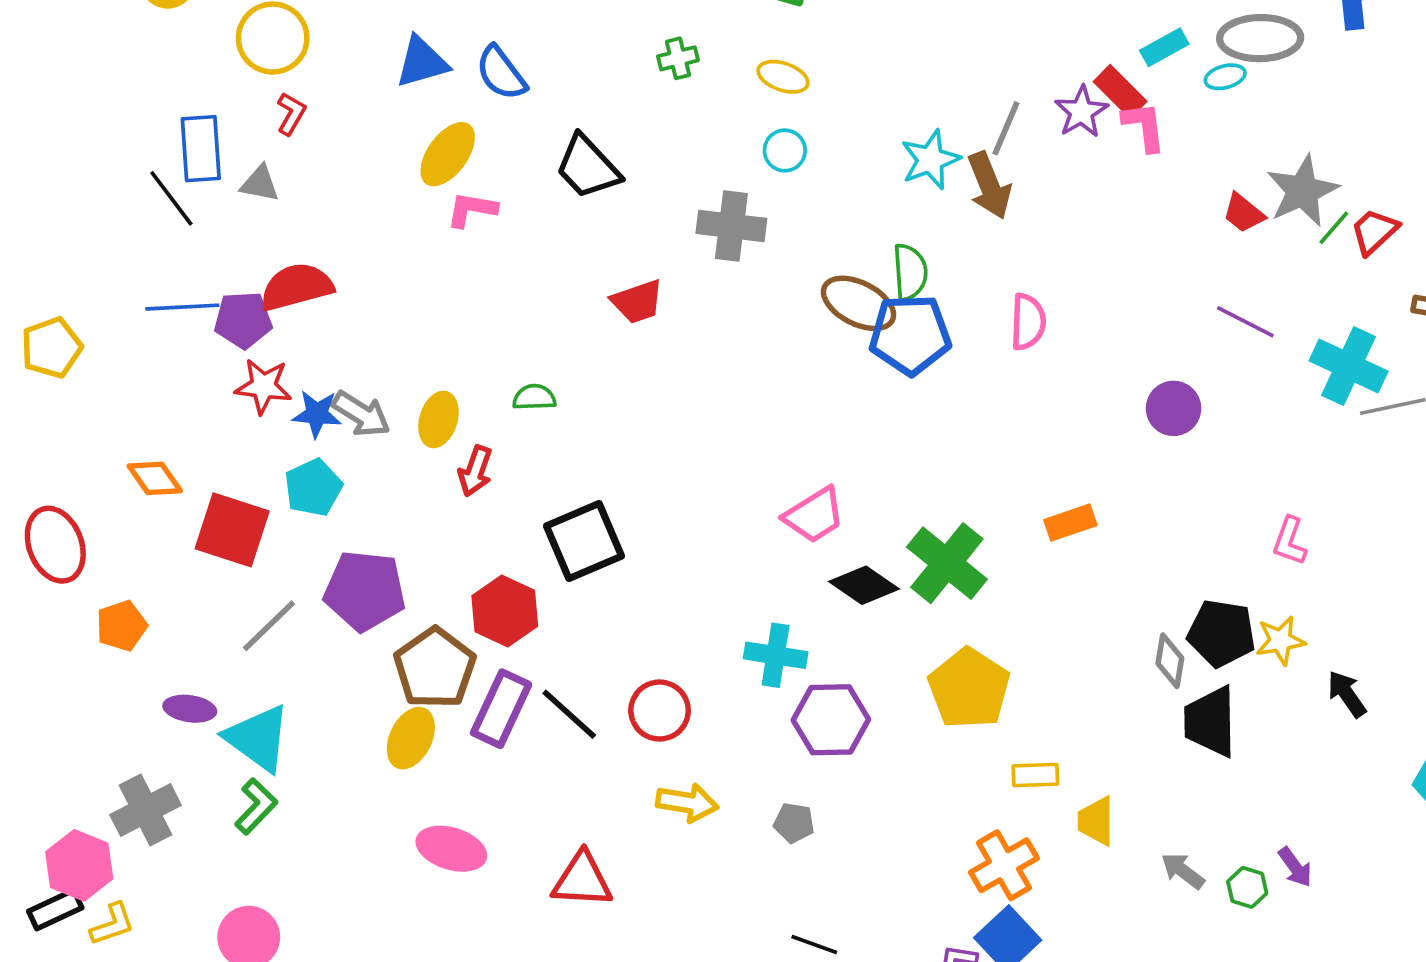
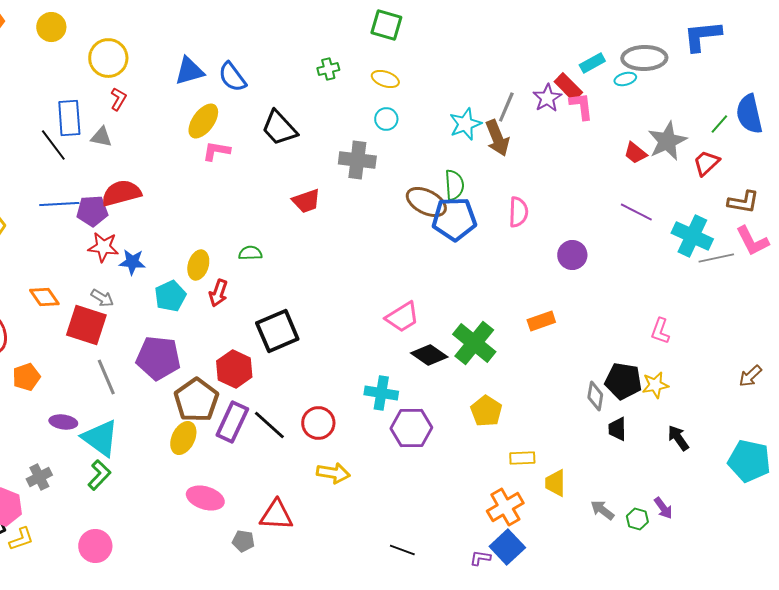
green line: (1334, 228) -> (719, 124), moved
purple circle: (1174, 408) -> (572, 255), moved
gray arrow: (361, 414) -> (102, 298), moved, size x0.7
cyan pentagon: (313, 488) -> (170, 296), moved
gray line: (269, 626) -> (106, 377), turned -69
yellow pentagon: (969, 688) -> (486, 411), size x0.7
black arrow: (1347, 694) -> (678, 438), moved
black trapezoid: (1210, 722) -> (617, 429), size x0.6
gray cross: (146, 810) -> (39, 477), size x0.7
gray pentagon: (794, 823) -> (243, 541), moved

